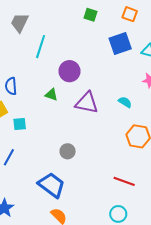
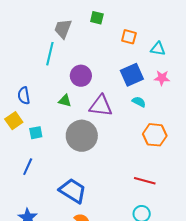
orange square: (130, 14) -> (129, 37), moved
gray trapezoid: (20, 23) -> (63, 29), moved
blue square: (120, 43) -> (132, 75), moved
gray circle: (68, 151) -> (82, 136), moved, size x2.0

